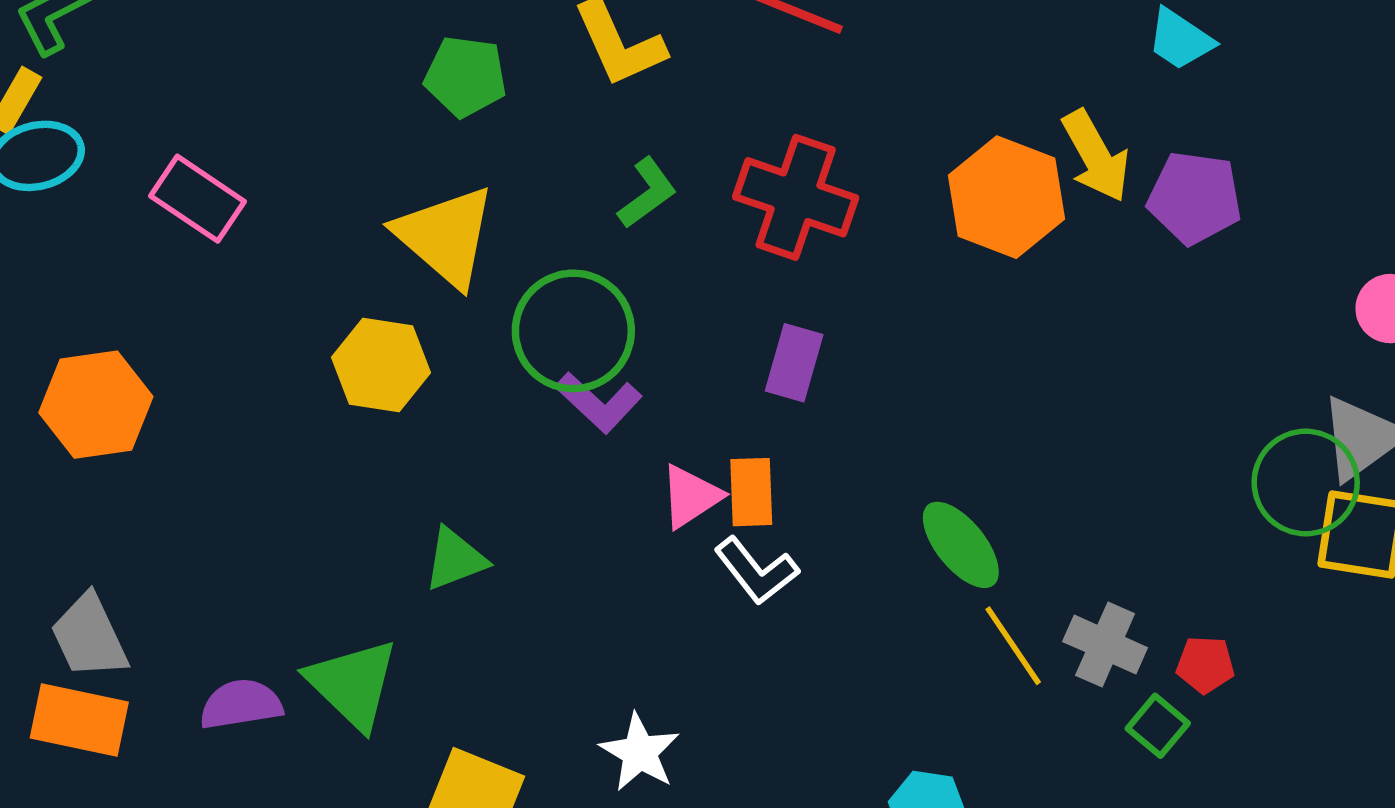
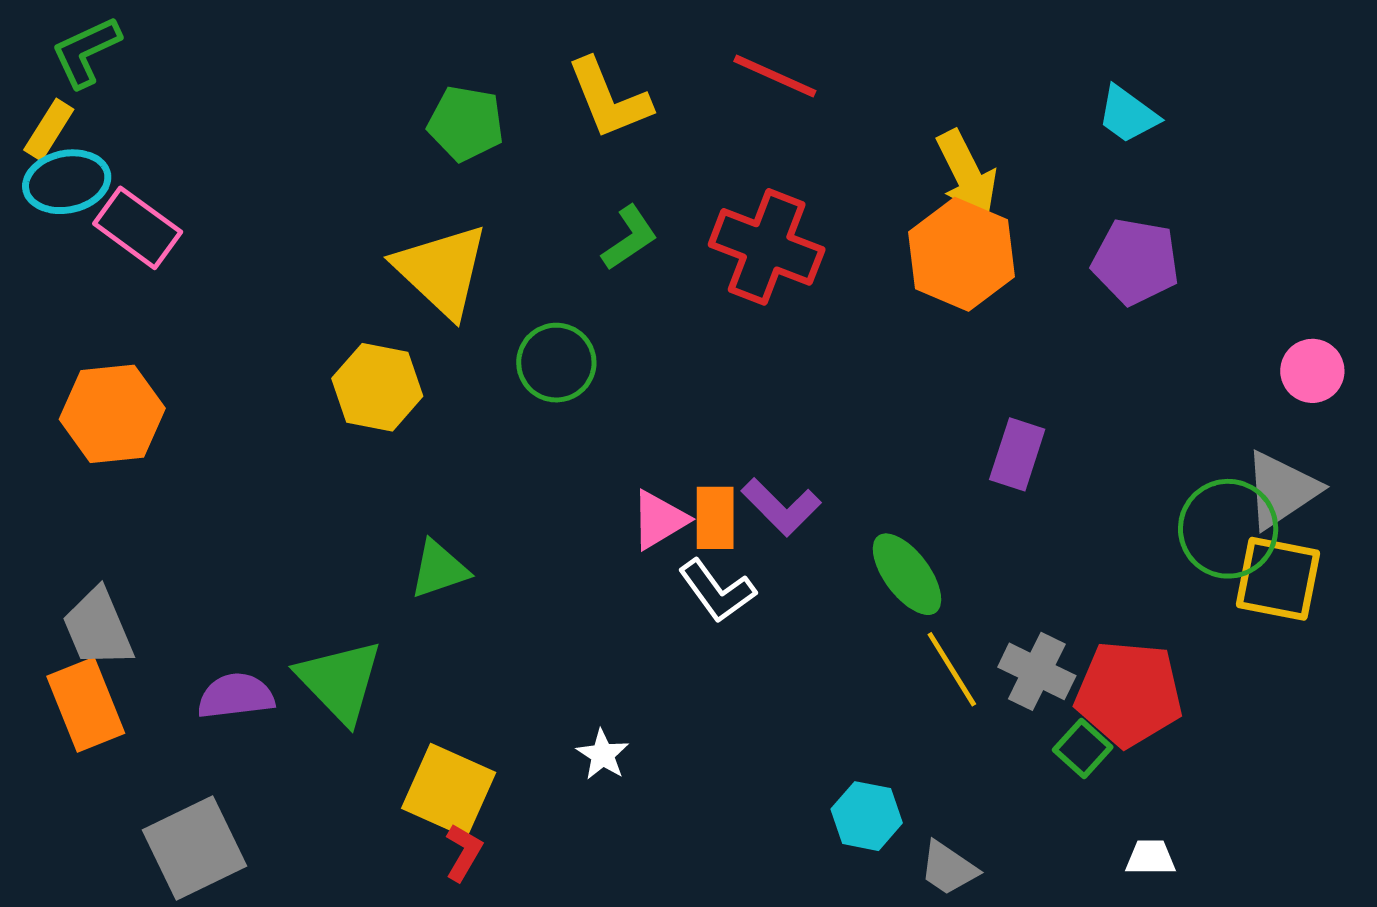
yellow arrow: (1096, 156) -> (967, 173), moved
pink rectangle: (198, 199) -> (138, 228), moved
green circle: (573, 331) -> (556, 363), size x0.7
purple rectangle: (794, 363) -> (1017, 454), moved
purple L-shape: (599, 402) -> (781, 507), moved
red pentagon: (1205, 665) -> (1129, 694), size x2.0
orange rectangle: (79, 720) -> (86, 705), turned 54
white star: (640, 752) -> (603, 755), size x0.7

